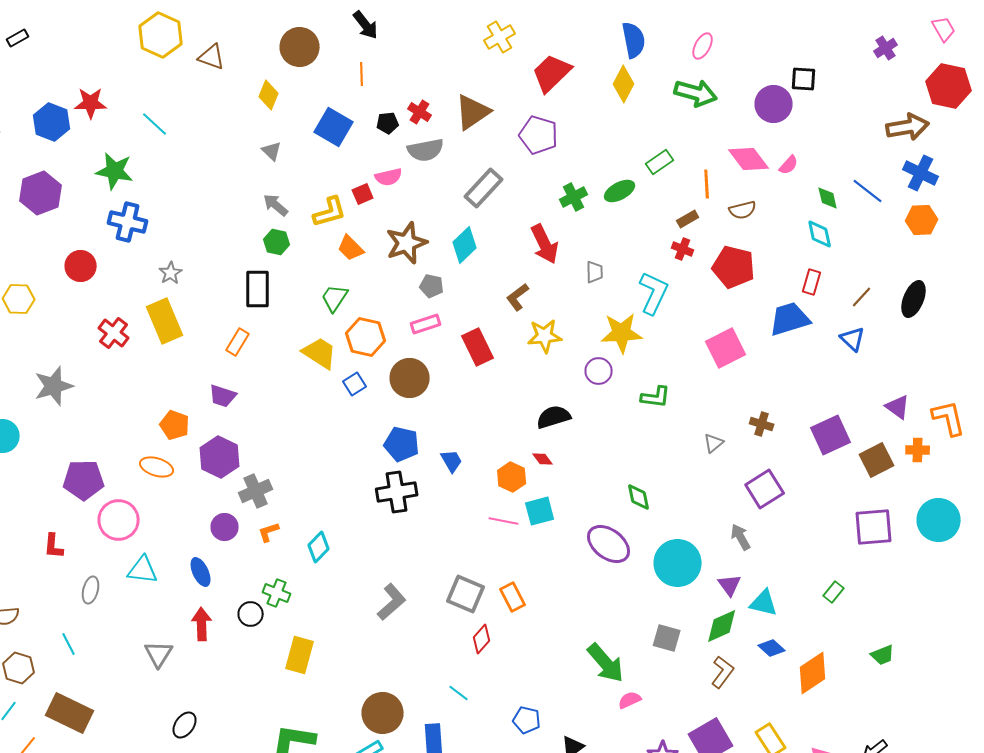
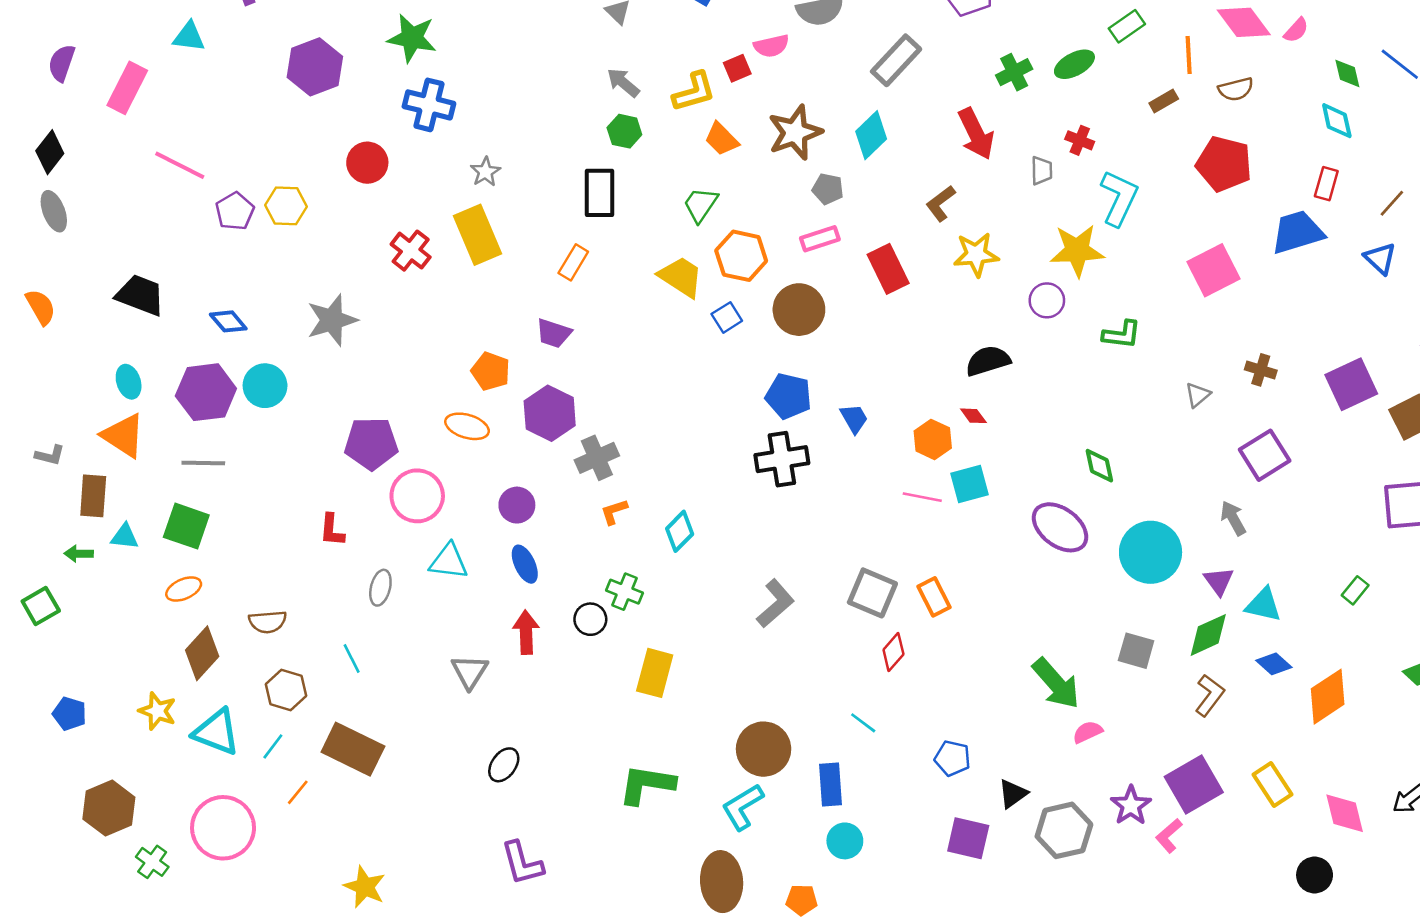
red cross: (683, 249) -> (1080, 140), moved
purple circle: (225, 527) -> (517, 505), moved

